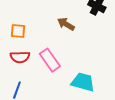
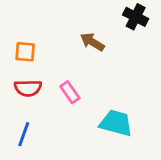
pink rectangle: (50, 60) -> (70, 92), size x0.7

